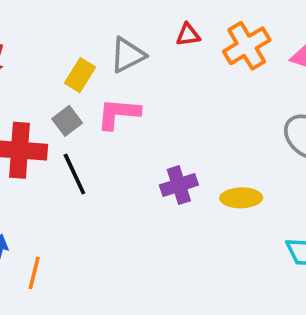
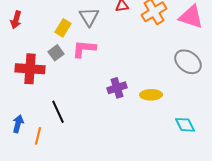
gray triangle: (128, 55) -> (89, 17), turned -35
black line: (74, 174) -> (58, 112), moved

